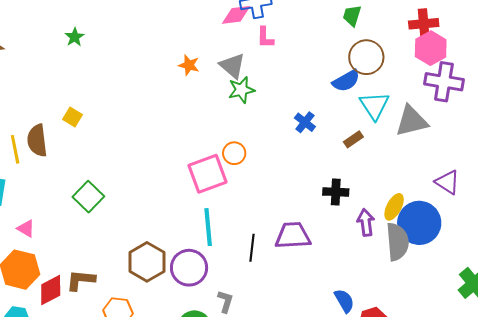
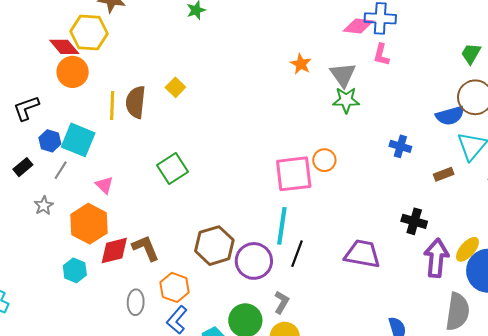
blue cross: (305, 122) -> (400, 146), turned -35
purple arrow: (366, 222) -> (436, 258), size x1.4
gray semicircle: (397, 242) -> (458, 312), moved
black line: (252, 248) -> (297, 254), moved
brown L-shape: (81, 280) -> (146, 248), turned 48

